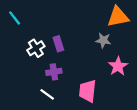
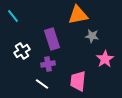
orange triangle: (118, 17) -> (78, 15), moved
purple rectangle: (58, 44) -> (52, 39), size x1.5
white cross: (36, 48) -> (22, 51), moved

